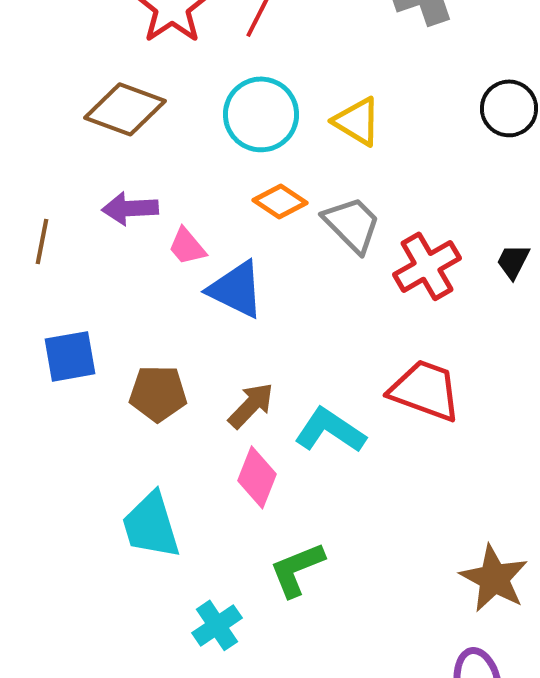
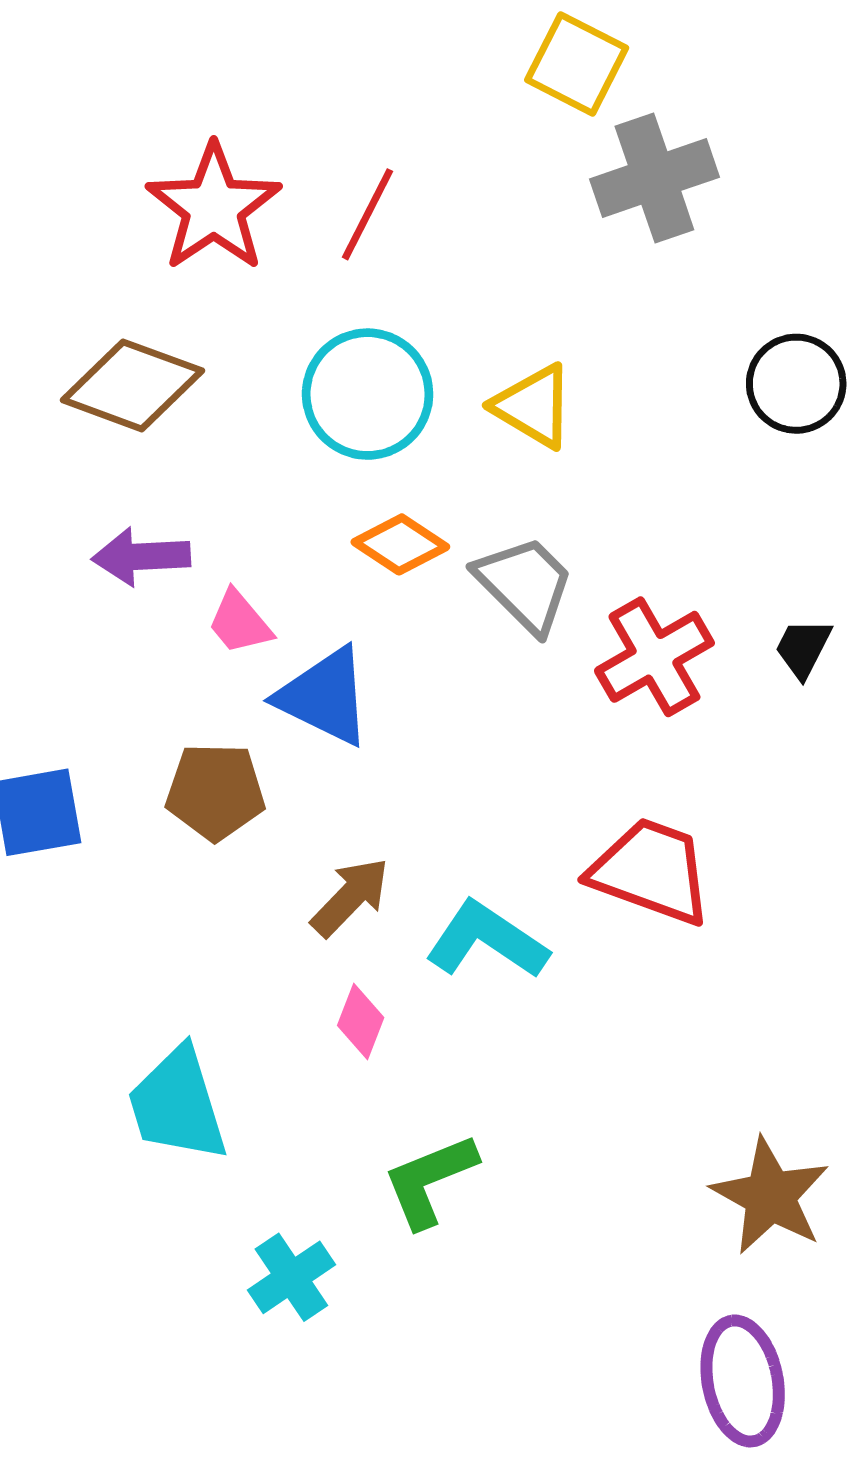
brown pentagon: (158, 393) -> (215, 792), moved
pink diamond: (257, 477) -> (361, 1021), size x0.7

